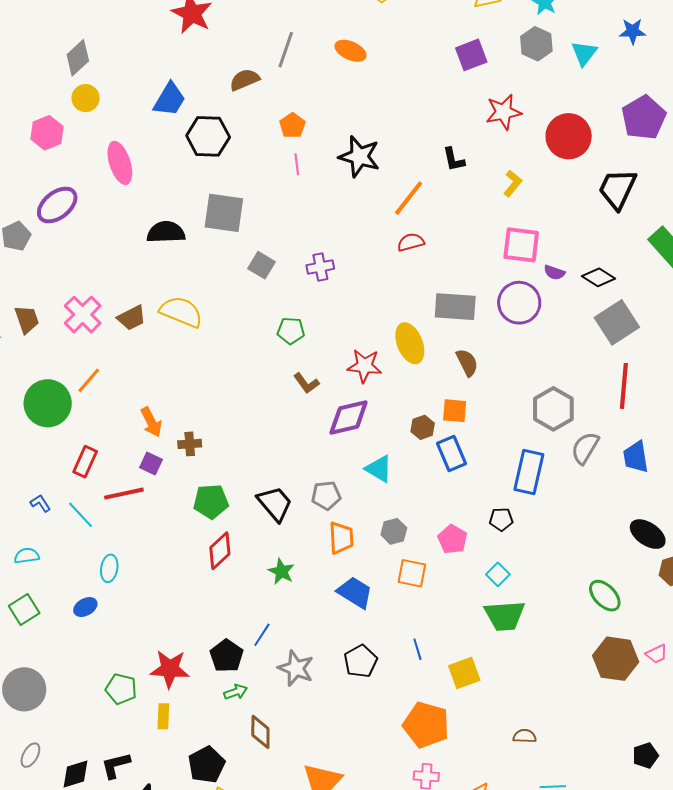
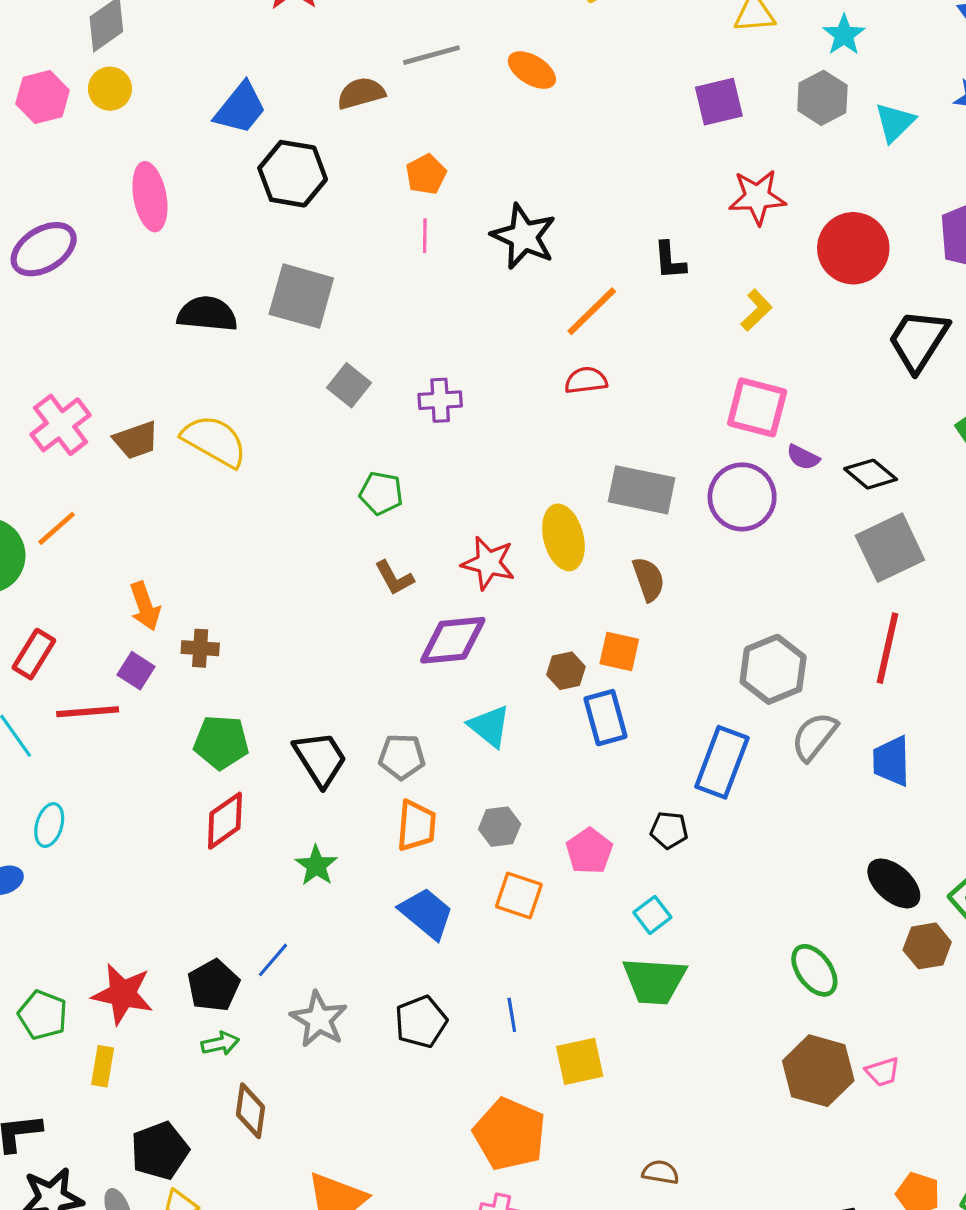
gray line: (286, 50) -> (431, 55), turned 48
pink hexagon: (47, 133) -> (43, 97), moved

